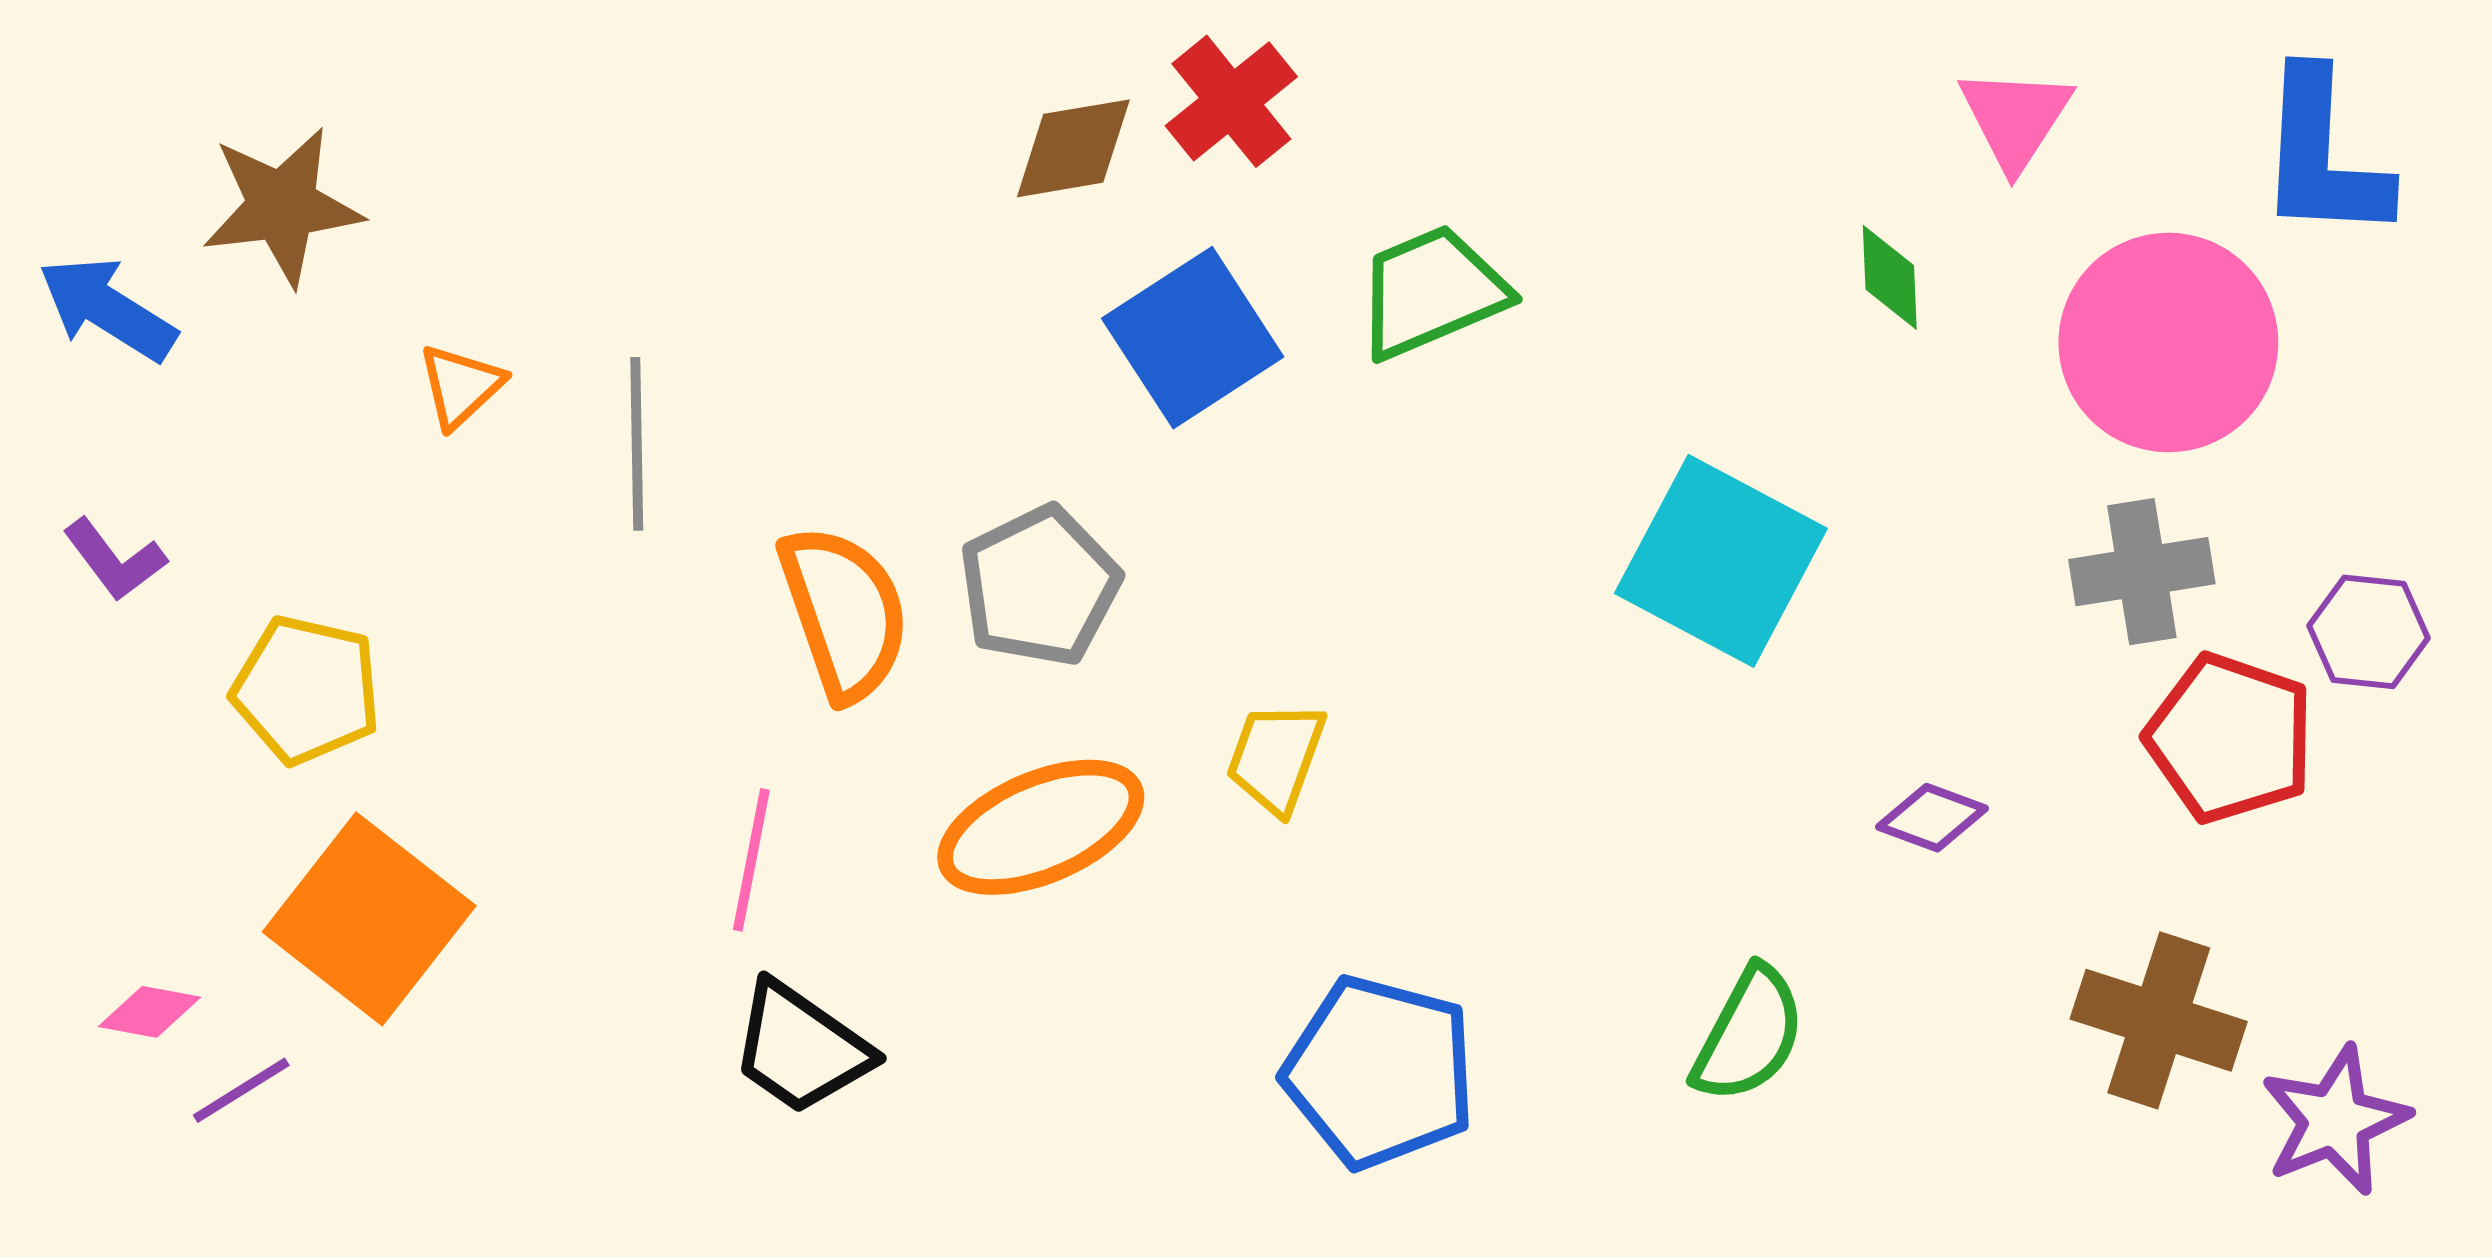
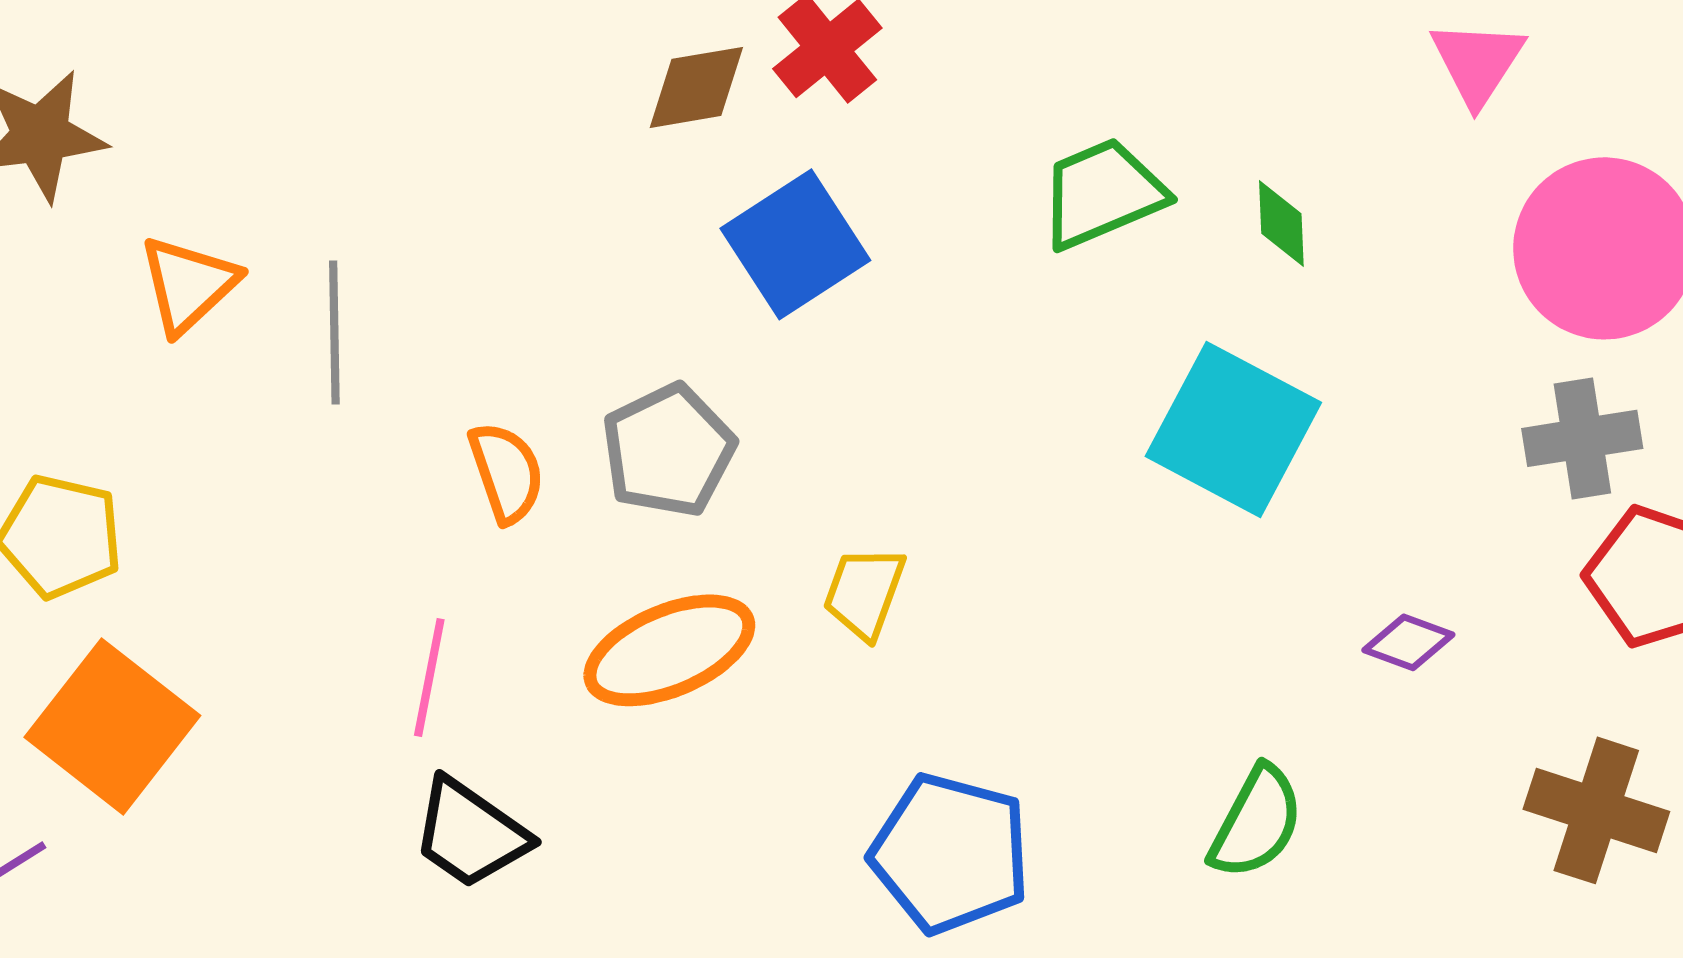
green diamond: (1890, 277) -> (1281, 223), moved
green trapezoid: (1432, 292) -> (1102, 193), moved
orange triangle: (461, 386) -> (188, 284), size x1.4
orange semicircle: (844, 613) -> (506, 472), size x0.7

